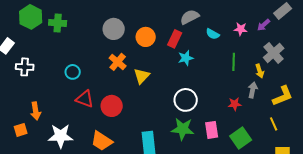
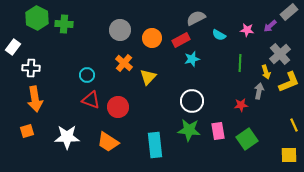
red rectangle: (175, 39) -> (181, 40), turned 36
cyan circle: (73, 72) -> (87, 75), moved
yellow L-shape: (283, 96) -> (289, 82), moved
orange arrow: (36, 111) -> (35, 99), moved, size x1.4
yellow line: (274, 124) -> (294, 125), moved

